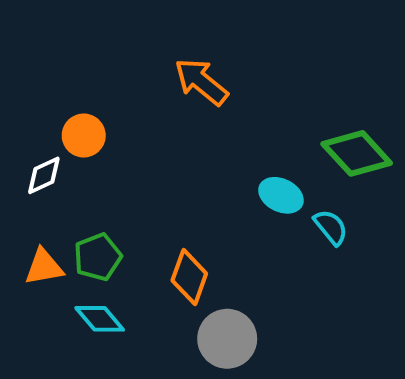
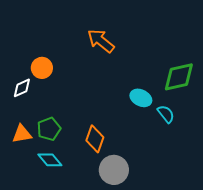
green diamond: (357, 153) -> (179, 77), turned -60

